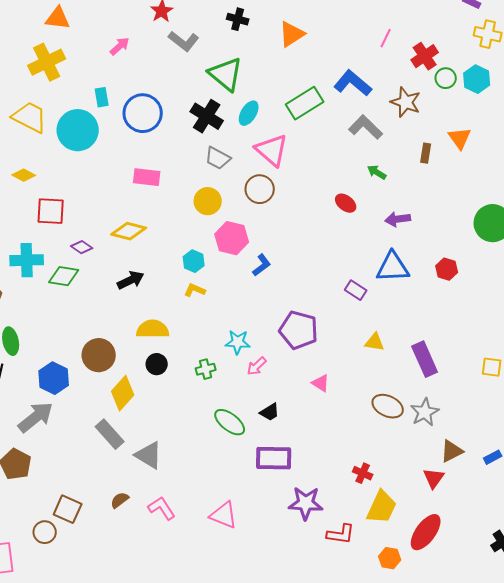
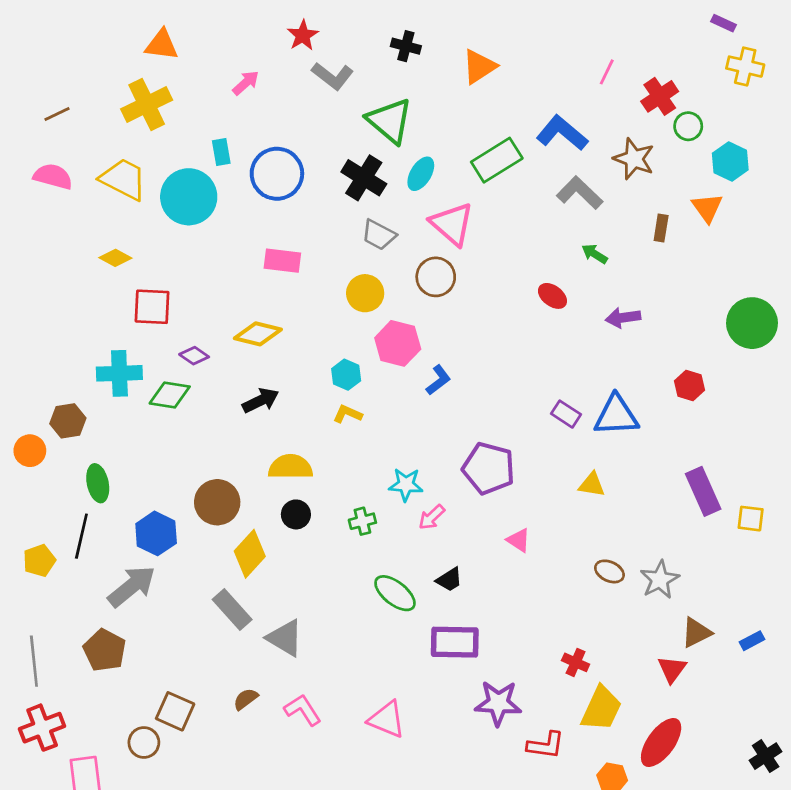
cyan hexagon: (477, 79) -> (730, 162), moved
blue triangle: (393, 267) -> (616, 415), moved
purple rectangle: (425, 359) -> (703, 491), moved
brown ellipse: (388, 406) -> (609, 571), size x0.7

